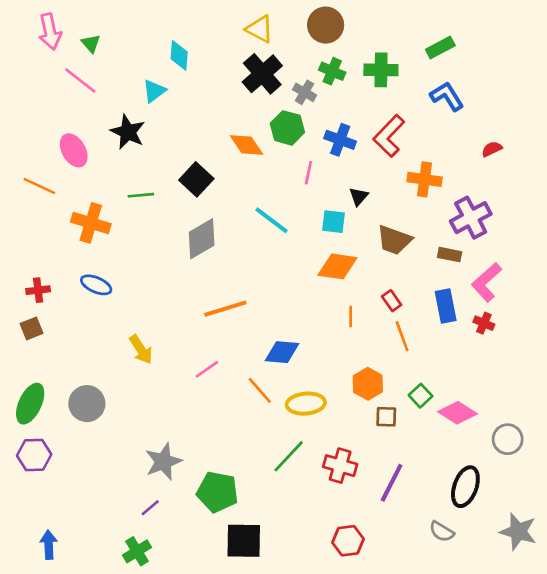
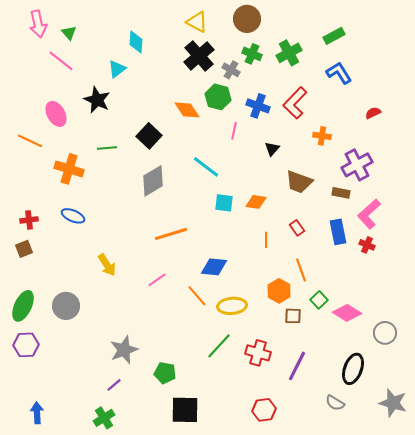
green cross: (381, 70) -> (289, 53), turned -30
orange cross: (425, 179) -> (322, 136), size x0.7
cyan square: (334, 222) -> (224, 203), moved
orange diamond: (337, 266) -> (256, 202), size x0.7
orange line: (402, 336) -> (301, 270), moved
green pentagon: (217, 492) -> (165, 373), size x0.7

